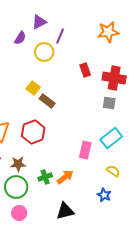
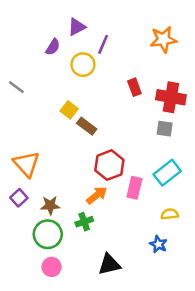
red hexagon: (33, 132) -> (109, 165), moved
yellow semicircle: (113, 171) -> (170, 214), turned -40
orange arrow: (65, 177) -> (97, 195), moved

